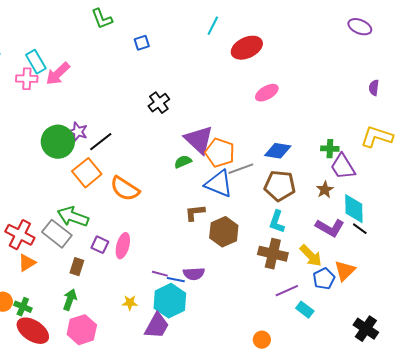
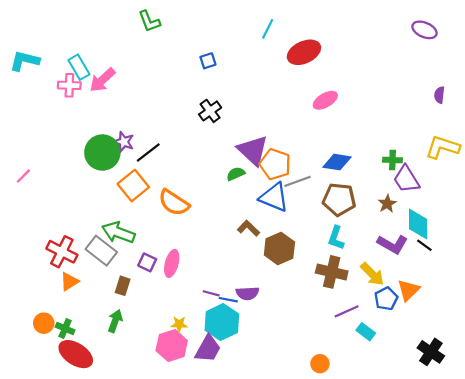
blue square: (142, 43) -> (208, 61), moved
brown L-shape: (195, 213) -> (248, 228), turned 50
pink hexagon: (82, 330) -> (172, 346), moved

